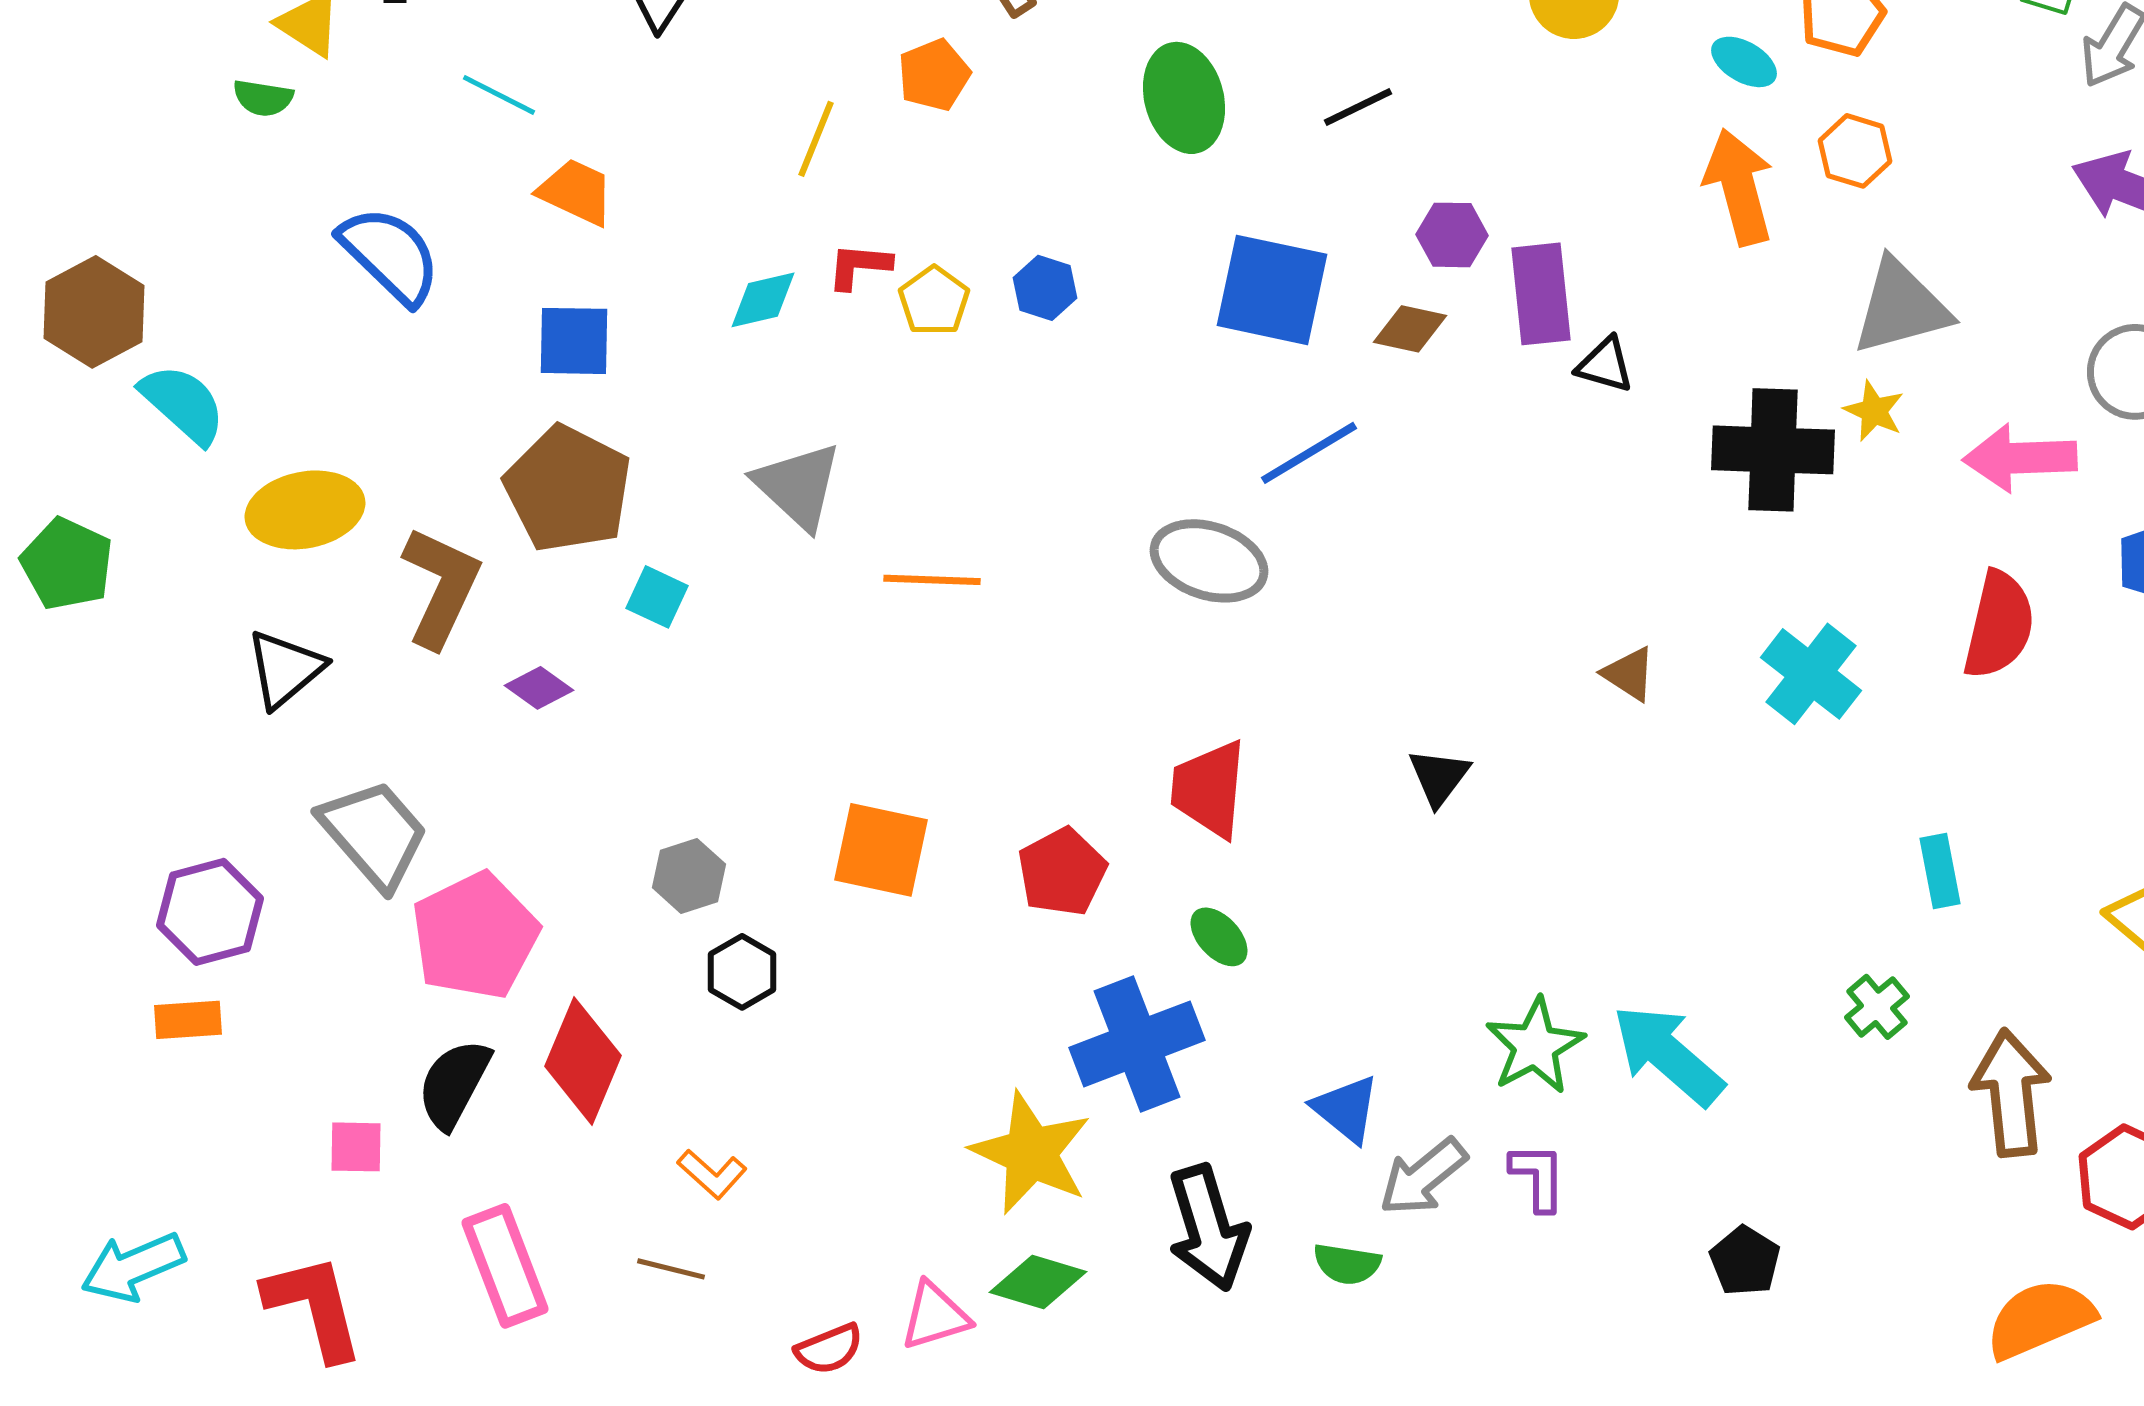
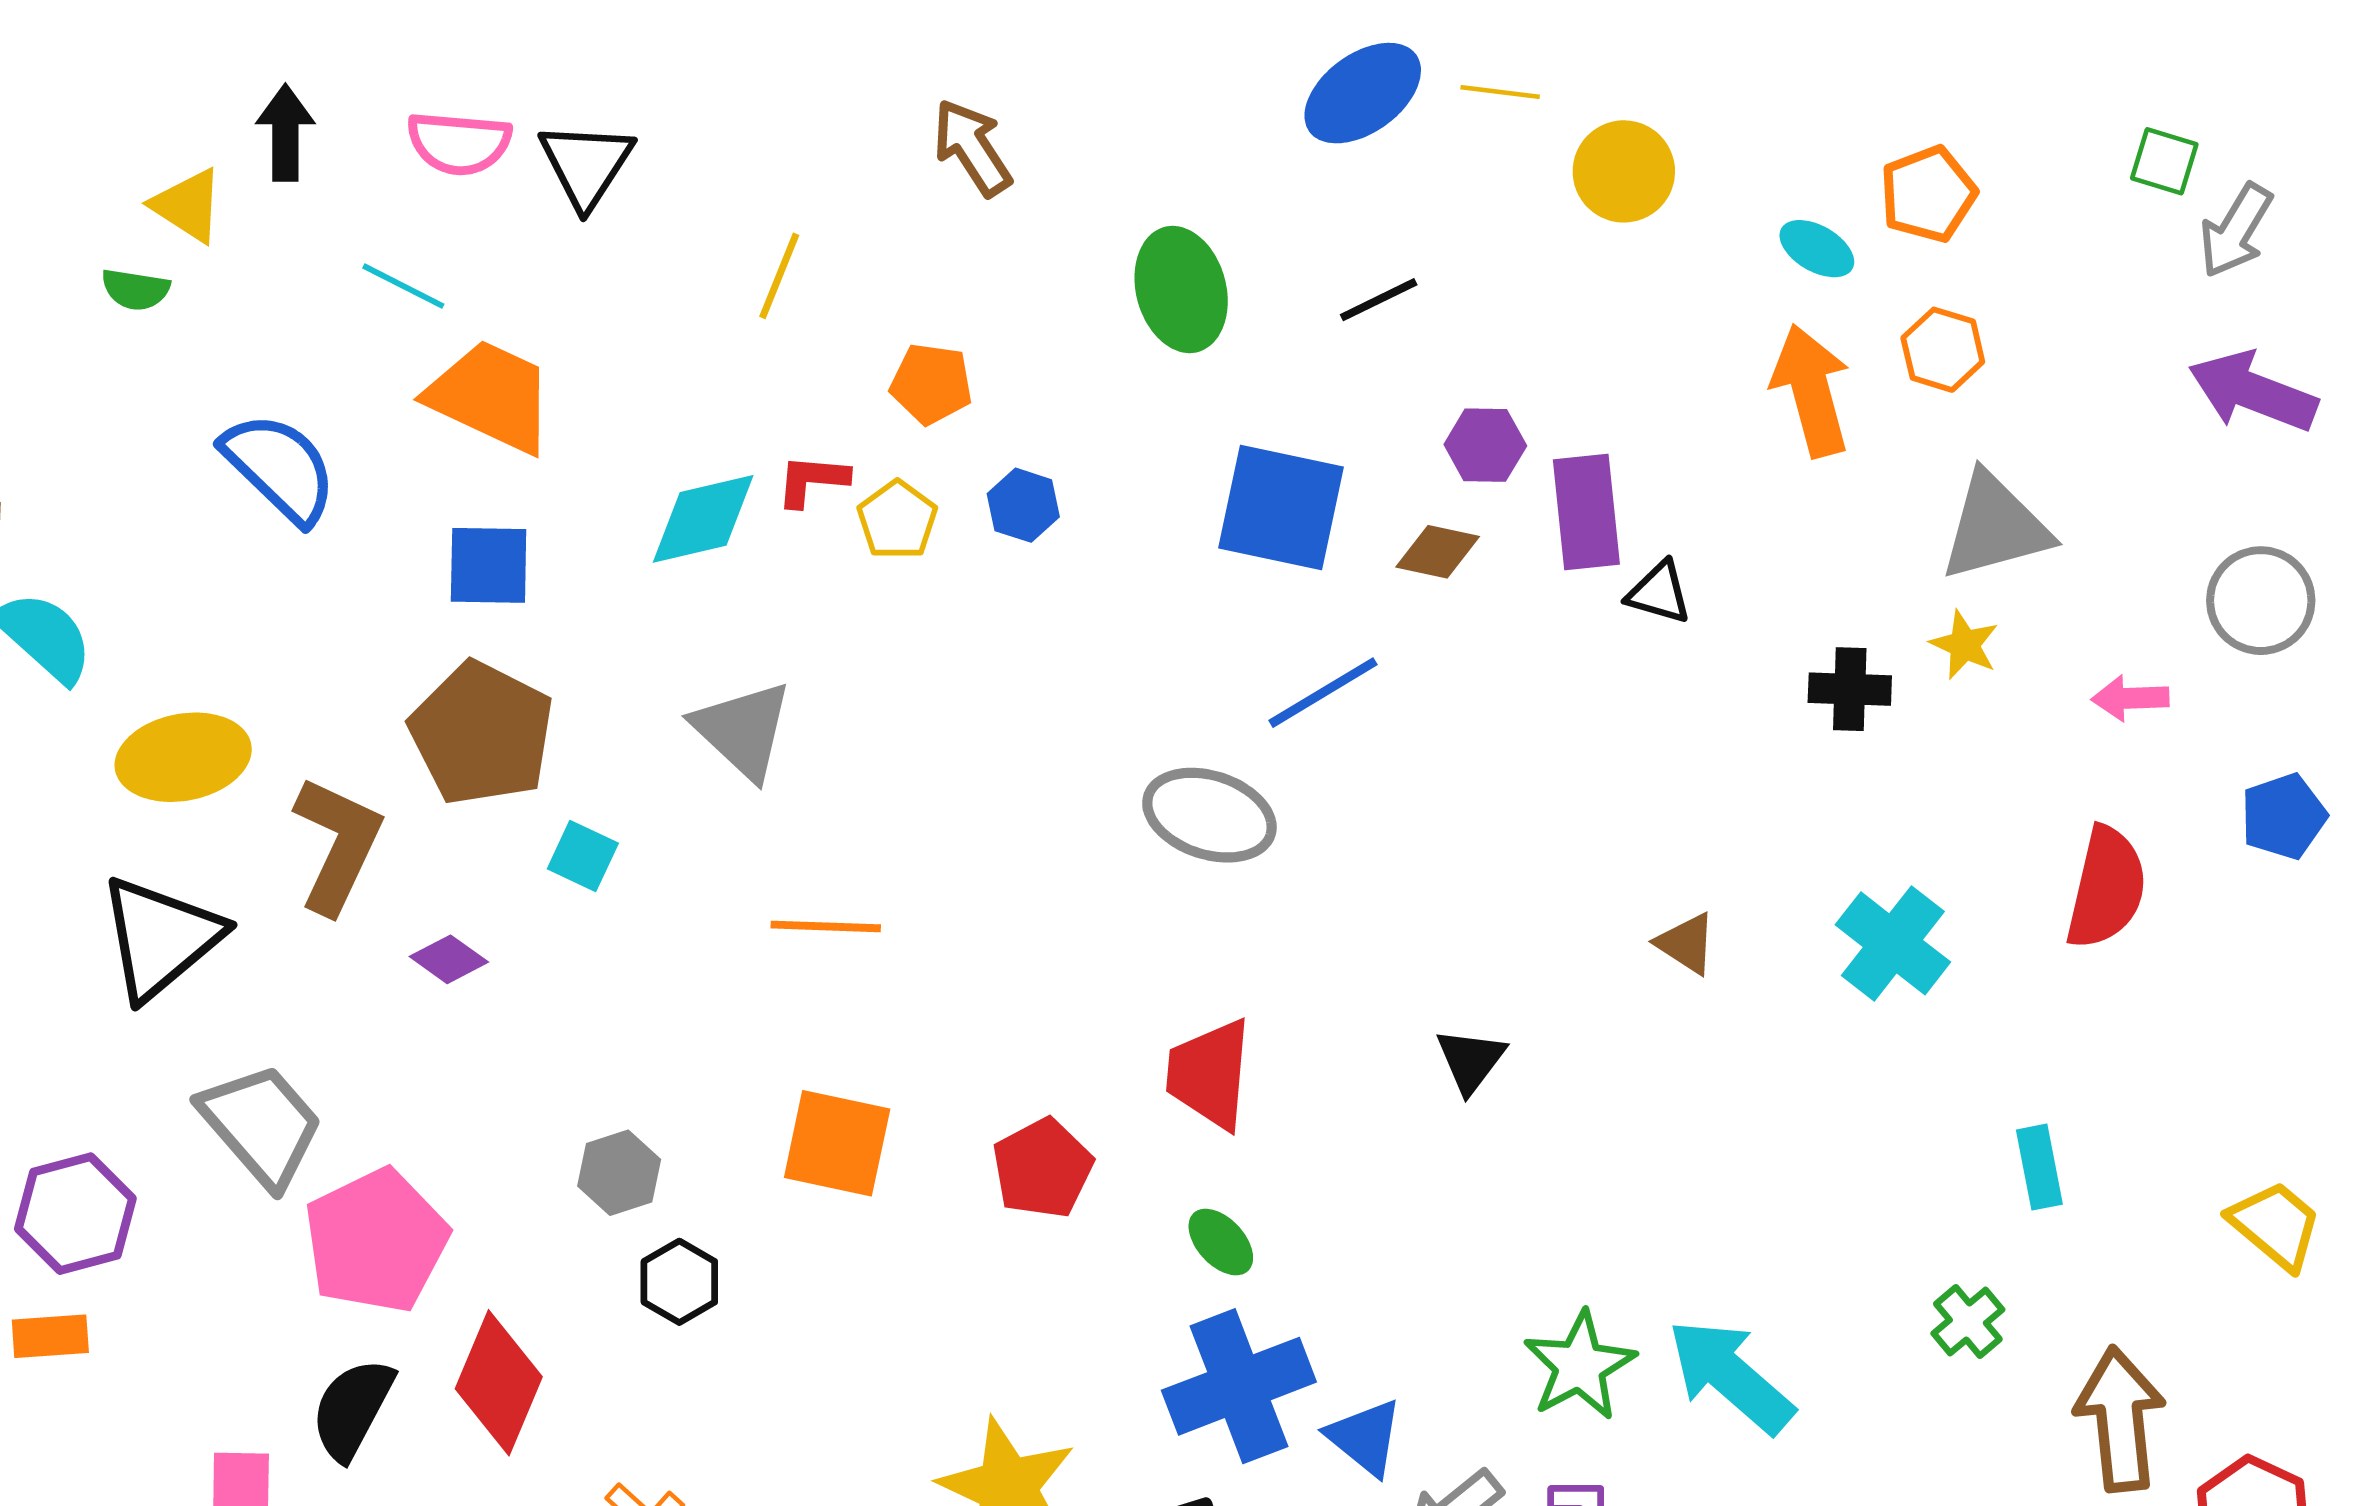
orange pentagon: (934, 75) -> (931, 384), moved, turned 30
yellow line: (816, 139) -> (779, 276), moved
orange trapezoid: (576, 192) -> (491, 396), size x1.5
cyan diamond: (763, 300) -> (703, 519), size x1.4
black cross: (1773, 450) -> (1850, 689), size x0.6
pink arrow: (2020, 458) -> (2130, 698), size x0.6
orange line: (932, 580) -> (826, 926), moved
black triangle: (285, 669) -> (160, 938), size x1.4
blue cross: (1137, 1044) -> (1239, 1386), moved

